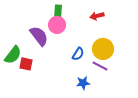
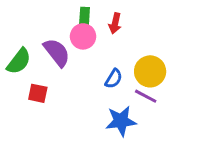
red arrow: (97, 16) -> (115, 23), moved, turned -64
green semicircle: (13, 55) -> (19, 61), moved
blue star: (83, 83) -> (121, 121), size x1.5

